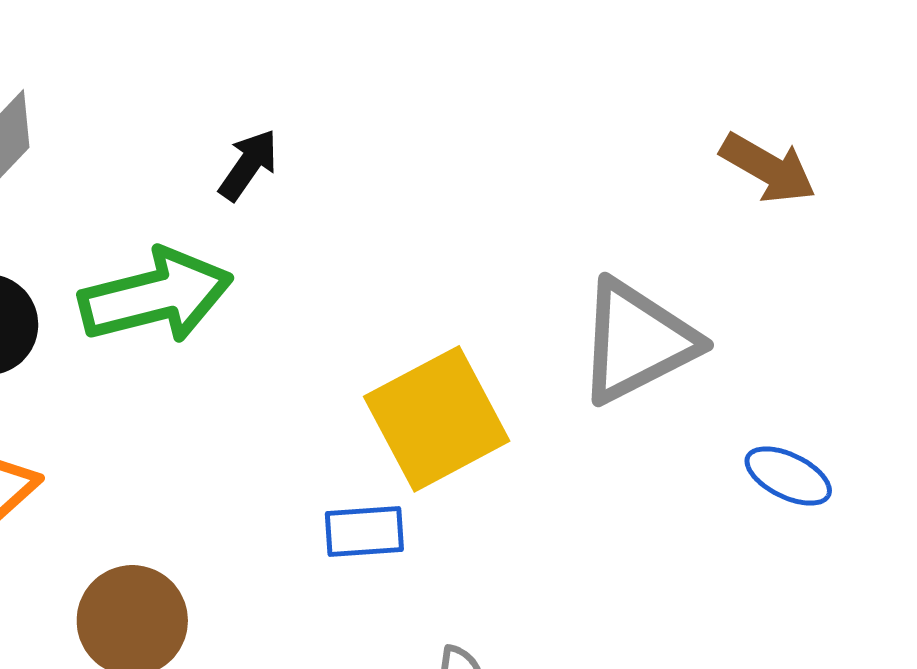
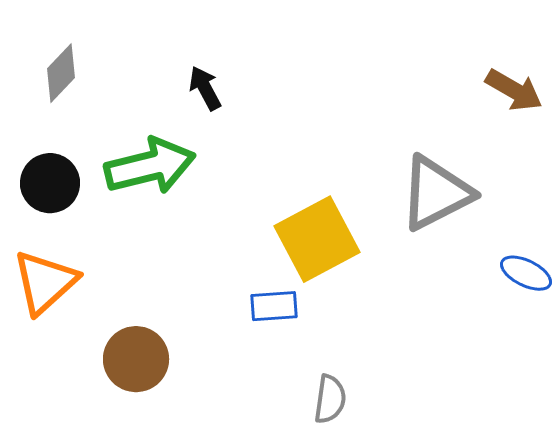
black arrow: (248, 165) -> (205, 88), turned -63

